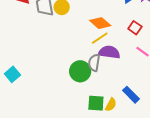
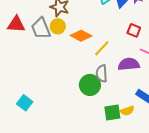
orange diamond: (100, 23) -> (81, 36), moved
purple semicircle: (109, 52) -> (129, 64), moved
yellow semicircle: (111, 105) -> (127, 111), turned 56

